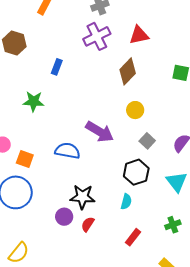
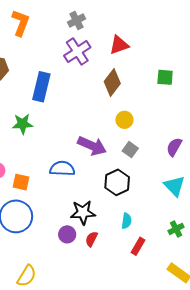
blue rectangle: (57, 67) -> (41, 87), size x1.8
gray square: (147, 141) -> (130, 150), moved
black hexagon: (136, 172) -> (117, 182), moved
cyan semicircle: (126, 202) -> (126, 221), moved

